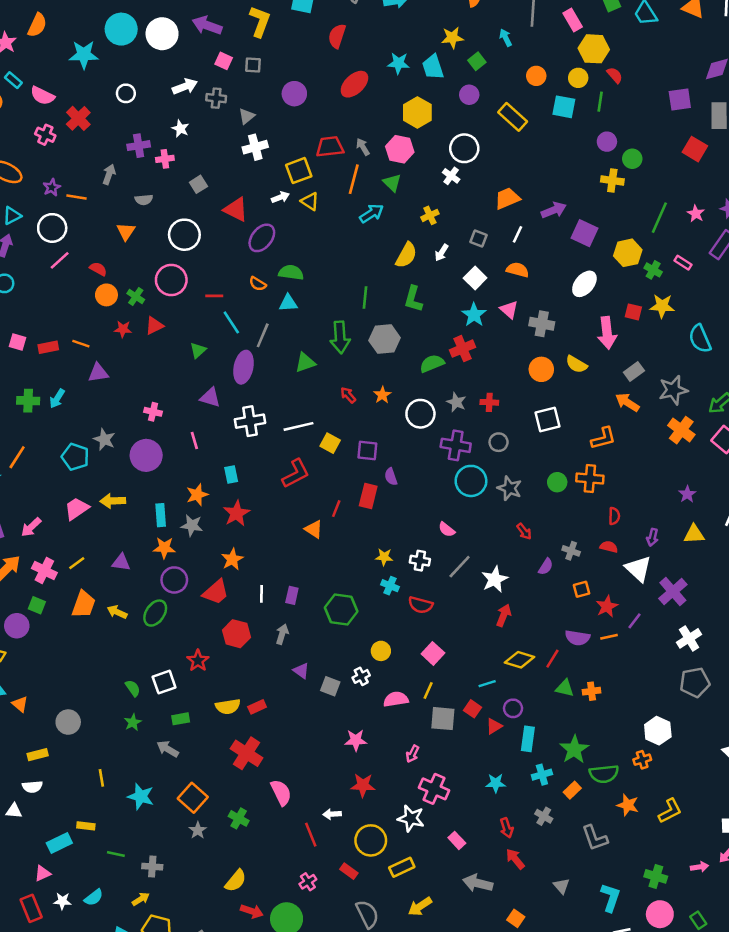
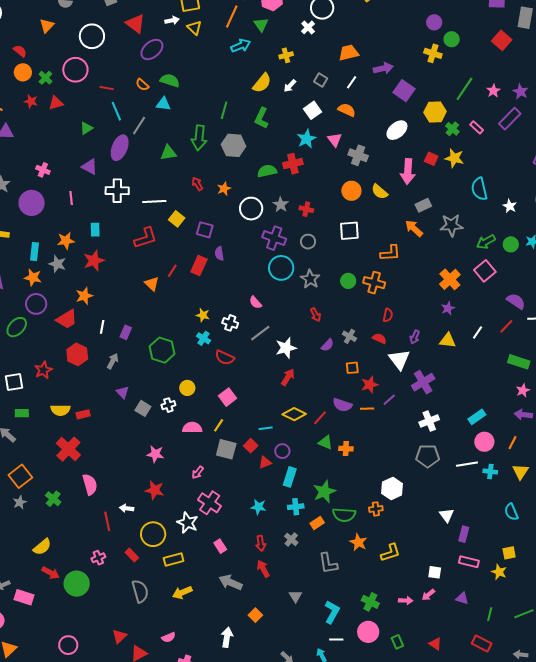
orange cross: (681, 430) -> (450, 279), moved

